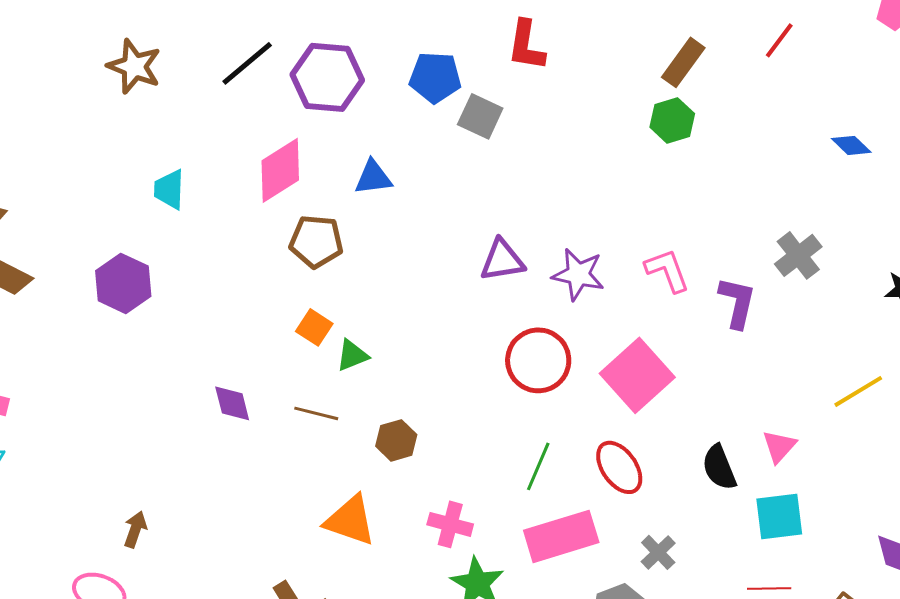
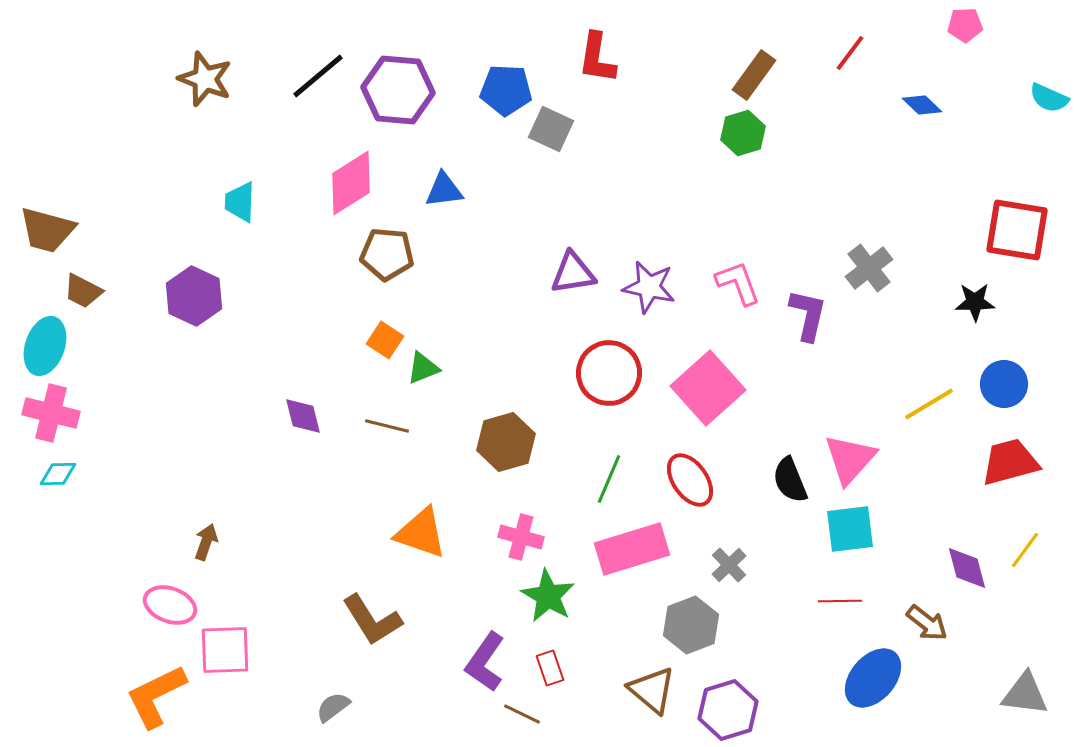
blue diamond: (851, 145) -> (922, 105), moved
brown hexagon: (396, 440) -> (506, 442), moved, size x1.4
pink triangle: (779, 446) -> (850, 459), size x1.5

